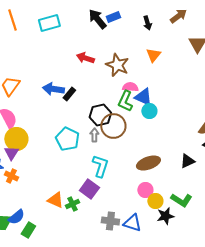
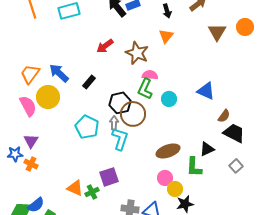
orange triangle: (153, 55) -> (166, 36), moved
red arrow: (85, 58) -> (105, 46), turned -54
blue arrow: (53, 89) -> (59, 73), moved, turned 35
blue triangle: (143, 97) -> (206, 91), moved
yellow circle: (16, 139) -> (48, 97), moved
cyan L-shape: (100, 166) -> (120, 139), moved
purple square: (89, 189) -> (109, 177), turned 36
green L-shape: (181, 200) -> (194, 167), moved, turned 60

